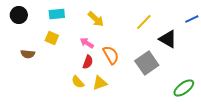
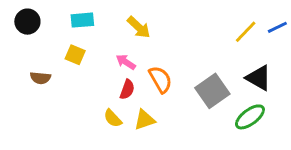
yellow line: (144, 22) -> (246, 32), moved
black triangle: (168, 39) -> (259, 78), moved
green ellipse: (184, 88) -> (250, 117), moved

